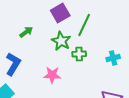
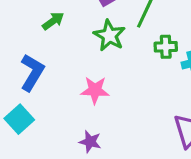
green cross: (79, 54) -> (166, 47), moved

